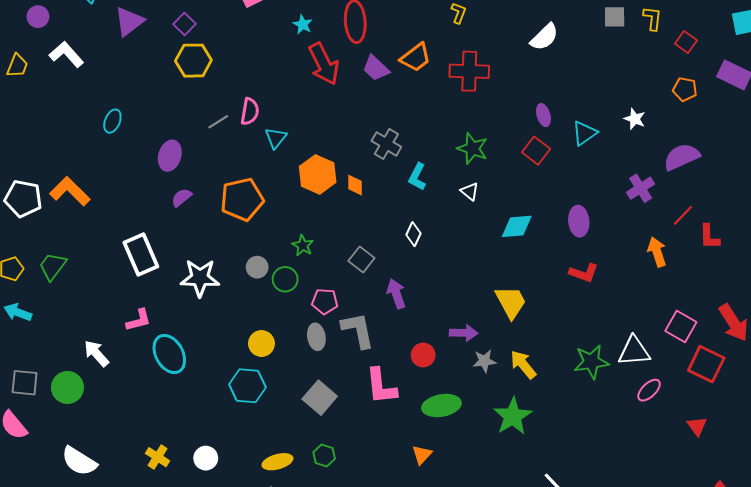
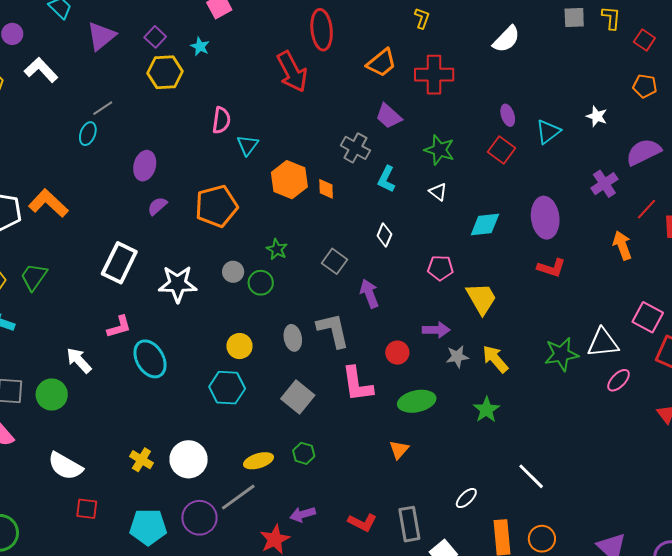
cyan star: (303, 24) -> (200, 46), moved
purple trapezoid: (376, 68) -> (389, 116), moved
gray line: (218, 122) -> (103, 108), moved
purple ellipse: (579, 221) -> (545, 218), size x1.4
white rectangle: (141, 255) -> (119, 263), turned 51
pink pentagon: (325, 301) -> (440, 268), moved
green star: (513, 416) -> (486, 410), size x0.7
white circle: (206, 458) -> (189, 459), size x1.6

